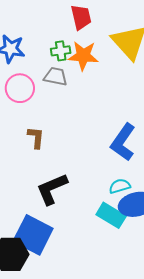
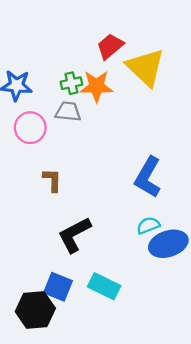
red trapezoid: (81, 17) -> (110, 46), moved, turned -112
cyan rectangle: (111, 215) -> (104, 286), moved
blue square: (33, 235) -> (58, 287), size x0.7

